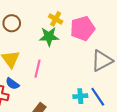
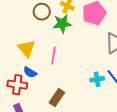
brown circle: (12, 23) -> (42, 12), moved

